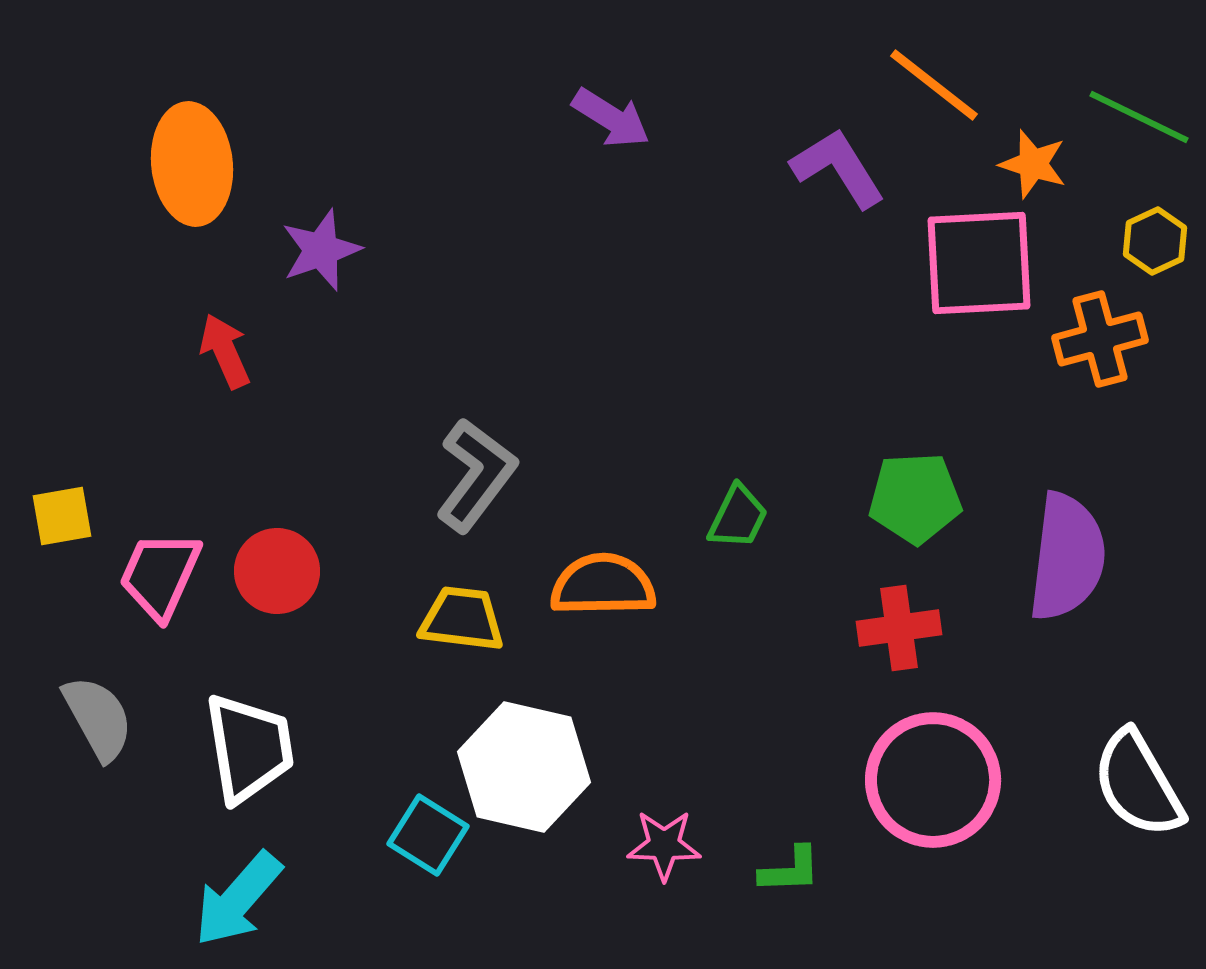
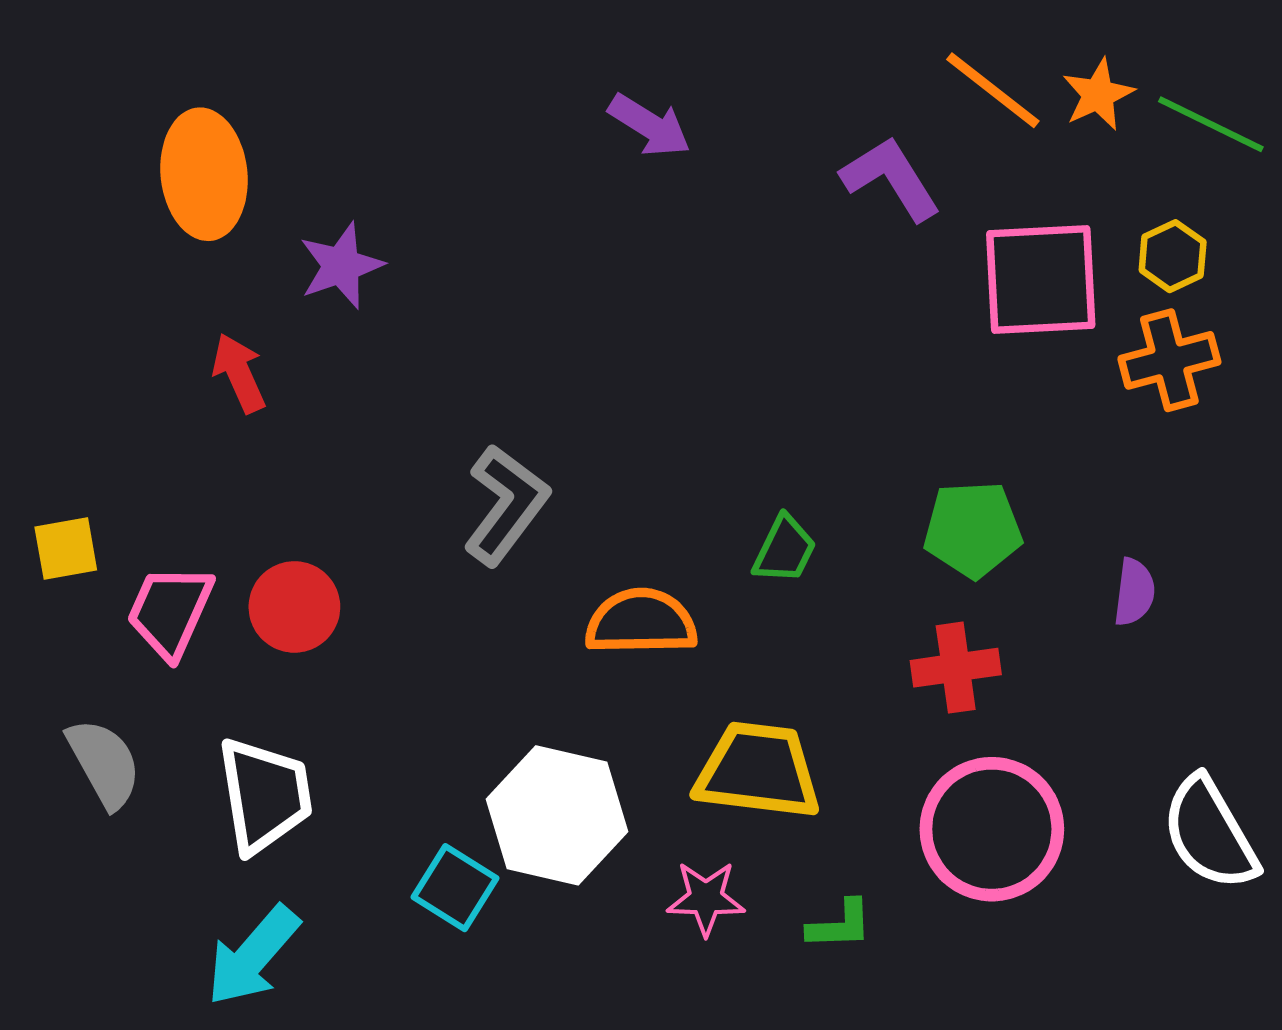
orange star: (1033, 164) -> (1098, 95), moved, turned 30
yellow hexagon: (1155, 241) -> (1173, 256), moved
purple semicircle: (1067, 557) -> (1134, 592), size x0.5
yellow trapezoid: (462, 619) -> (758, 771), moved, size x1.4

